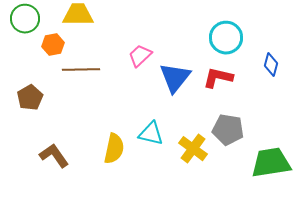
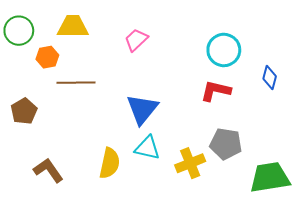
pink trapezoid: (140, 56) -> (136, 40), moved
blue triangle: (175, 78) -> (142, 109), moved
yellow cross: (193, 149) -> (190, 163), turned 32

